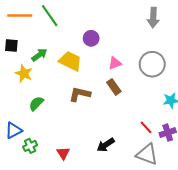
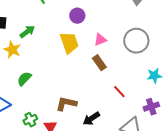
yellow trapezoid: (70, 61) -> (69, 43), moved, turned 45
brown L-shape: (80, 94) -> (66, 104), moved
red line: (146, 127) -> (119, 92), moved
green cross: (30, 146) -> (30, 120), moved

